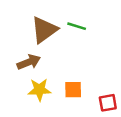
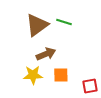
brown arrow: (29, 62) -> (46, 54), moved

